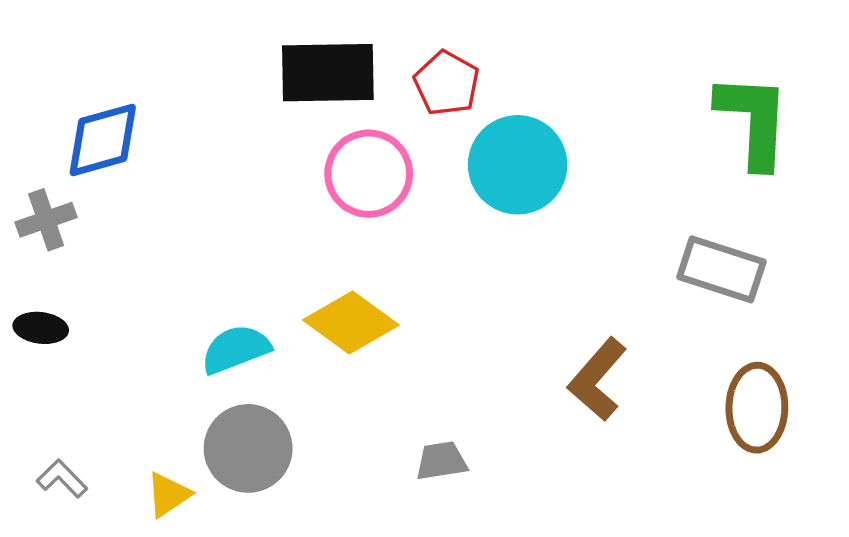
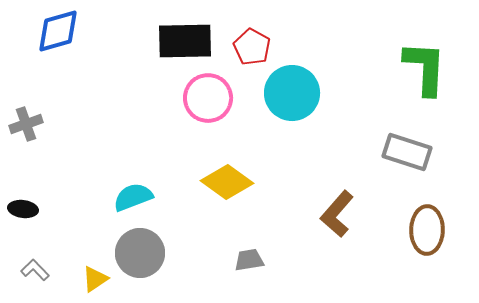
blue diamond: (103, 140) -> (58, 31), moved
yellow diamond: (351, 323) -> (227, 182), moved
black ellipse: (41, 328) -> (23, 209), moved

